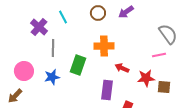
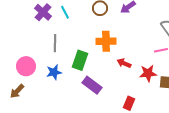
purple cross: (39, 27) -> (43, 12), moved
purple rectangle: (107, 90) -> (92, 85), moved, turned -60

